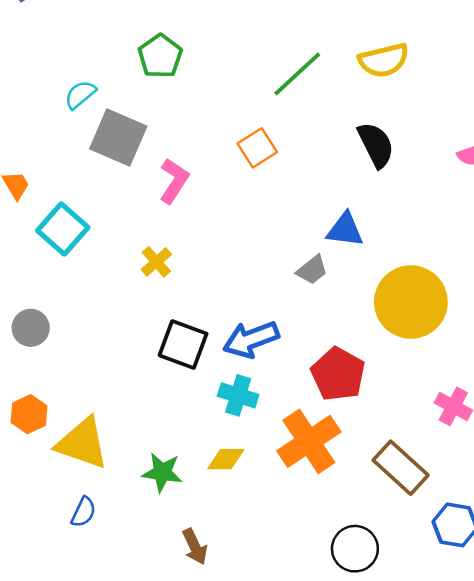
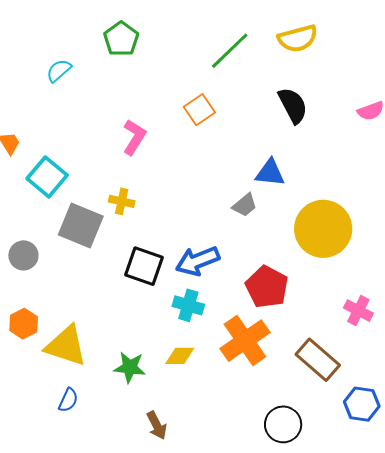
gray square: (118, 137) -> (81, 225), moved
yellow cross: (156, 262) -> (122, 201), turned -35

